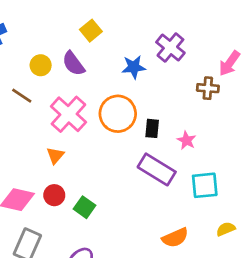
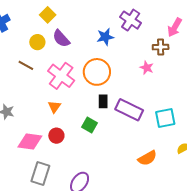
yellow square: (91, 31) -> (48, 15), moved
black rectangle: (152, 128) -> (103, 101), moved
pink star: (186, 140) -> (147, 68), moved
green square: (85, 207) -> (89, 125), moved

